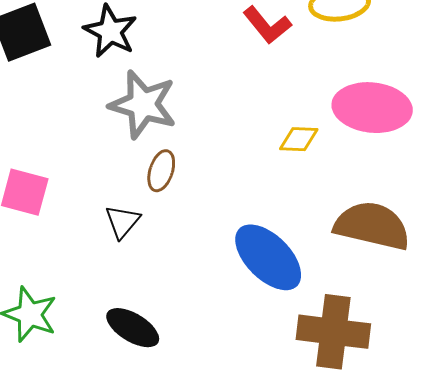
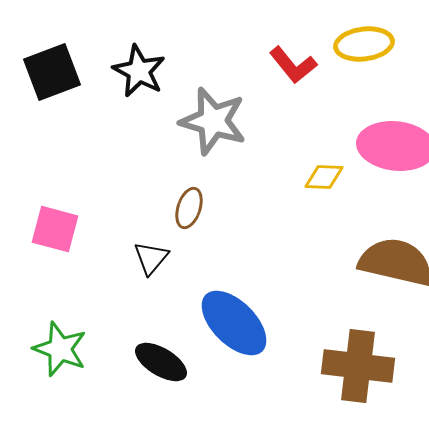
gray star: (143, 104) -> (213, 121), moved
blue ellipse: (268, 257) -> (234, 323), moved

